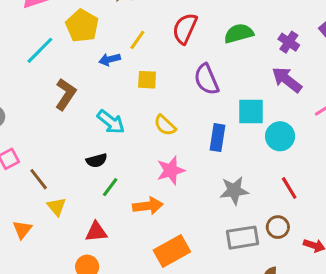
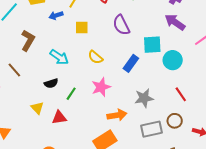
blue rectangle: (218, 138) -> (131, 63), turned 30
brown line: (39, 179) -> (14, 70), moved
green line: (110, 187) -> (71, 94), moved
orange arrow: (148, 206) -> (117, 115), moved
yellow triangle: (57, 207) -> (37, 108), moved
red triangle: (96, 232) -> (59, 117), moved

